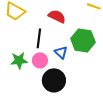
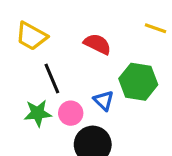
black line: (39, 38) -> (52, 79), moved, turned -30

